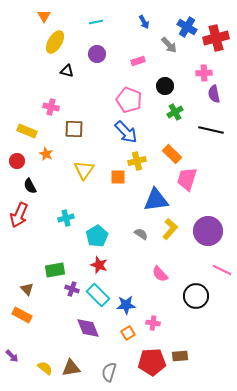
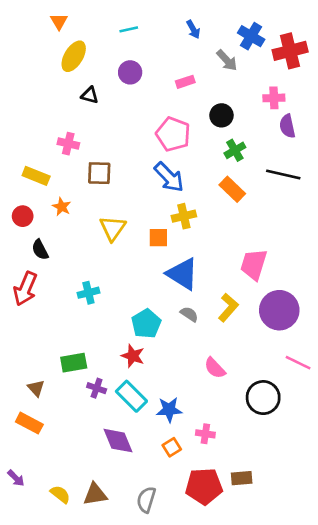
orange rectangle: (172, 154) -> (232, 189), moved
pink trapezoid: (187, 179) -> (254, 265), moved
blue triangle: (156, 200) -> (183, 274), moved, turned 40
cyan pentagon: (97, 236) -> (146, 324), moved

